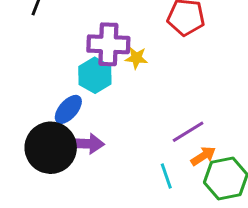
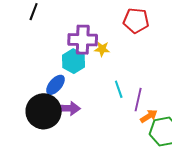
purple line: (188, 132) -> (138, 100), turned -45
cyan line: (166, 176) -> (119, 89), moved

